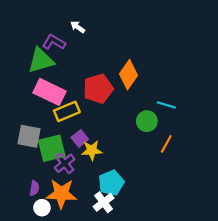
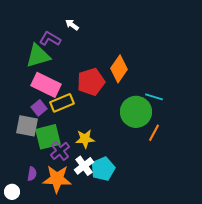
green circle: (147, 121) -> (136, 112), size x1.6
purple square: (80, 138) -> (39, 108), moved
white cross: (104, 202) -> (84, 166), moved
white circle: (42, 208) -> (12, 192), moved

